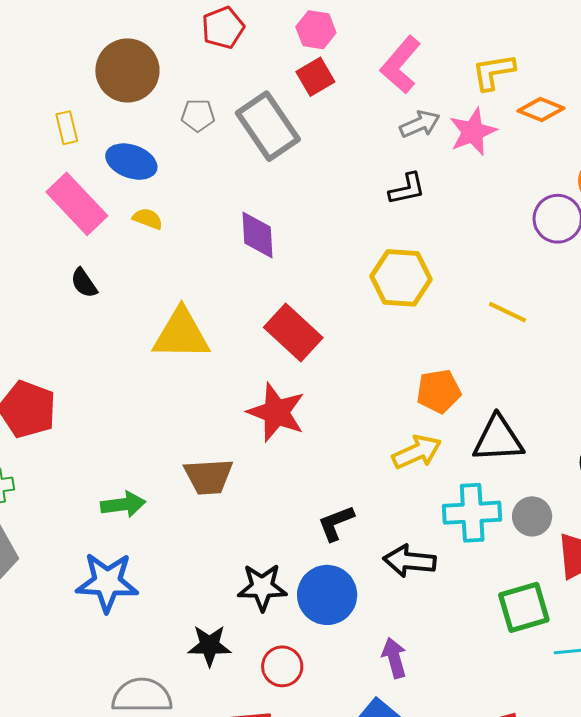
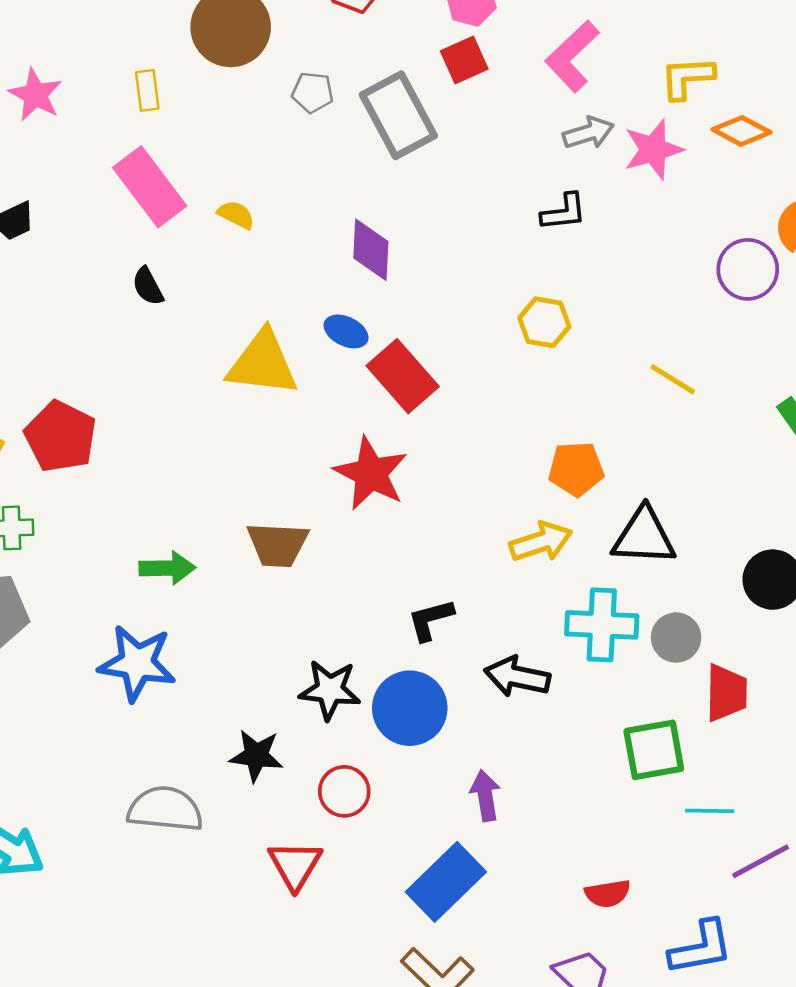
blue ellipse: (131, 162) -> (346, 331), moved, size x0.7
yellow hexagon: (401, 278) -> (544, 322), size x0.7

